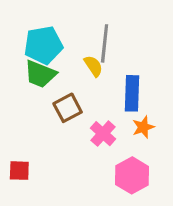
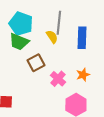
cyan pentagon: (43, 45) -> (21, 24), turned 30
blue rectangle: (132, 93) -> (82, 38), moved

